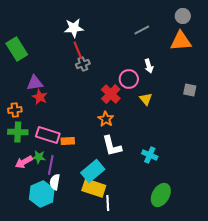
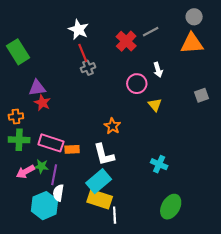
white star: (74, 28) -> (78, 30), turned 30
gray square: (190, 90) -> (201, 95), turned -32
red cross: (111, 94) -> (126, 41), moved
white L-shape: (112, 146) -> (104, 155), moved

